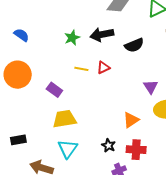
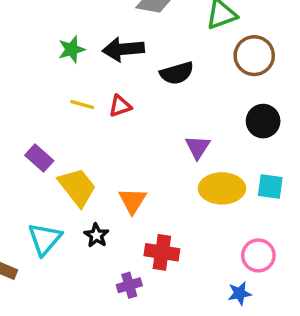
purple rectangle: (54, 90) -> (39, 158), moved
yellow trapezoid: (64, 119) -> (77, 187), moved, turned 55
orange triangle: (131, 120) -> (132, 201), moved, turned -30
black star: (109, 145) -> (96, 235), moved

